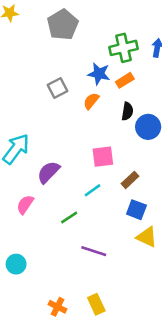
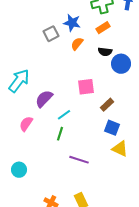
blue star: (99, 74) -> (72, 23), moved
black semicircle: (127, 111) -> (105, 52), turned 88
cyan line: (92, 190) -> (64, 115), moved
green line: (69, 217) -> (60, 134), turned -40

